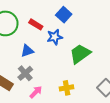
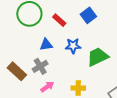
blue star: (55, 37) -> (73, 46), moved

